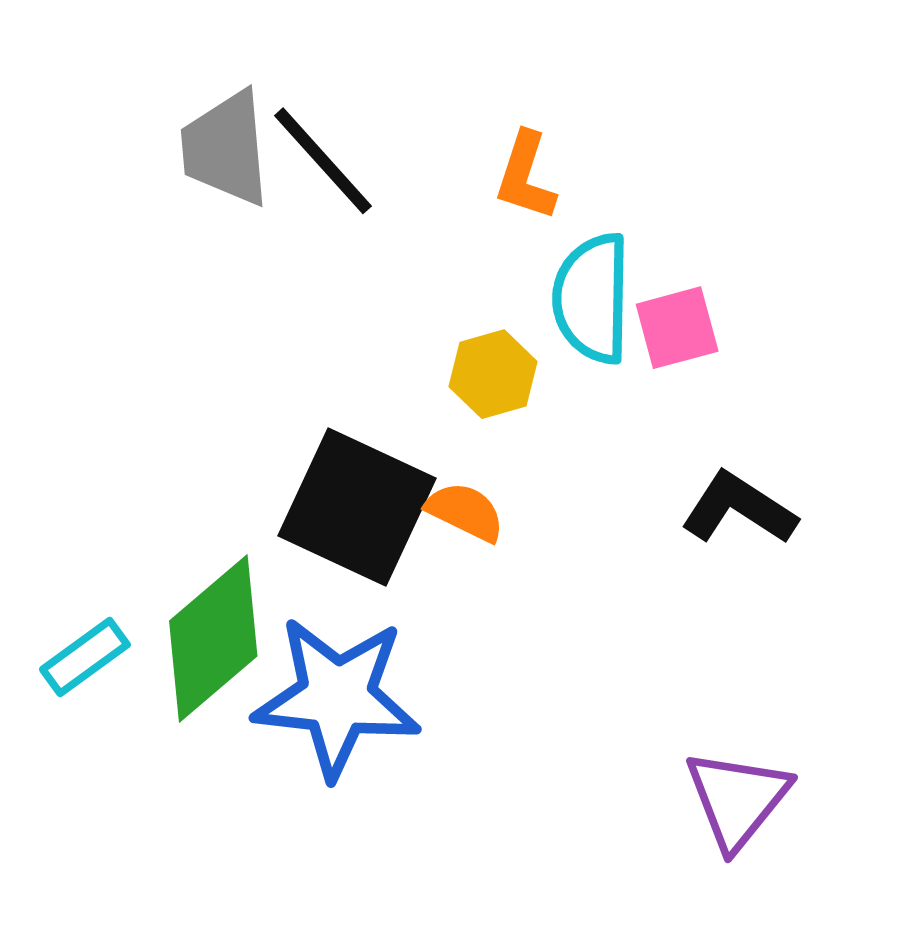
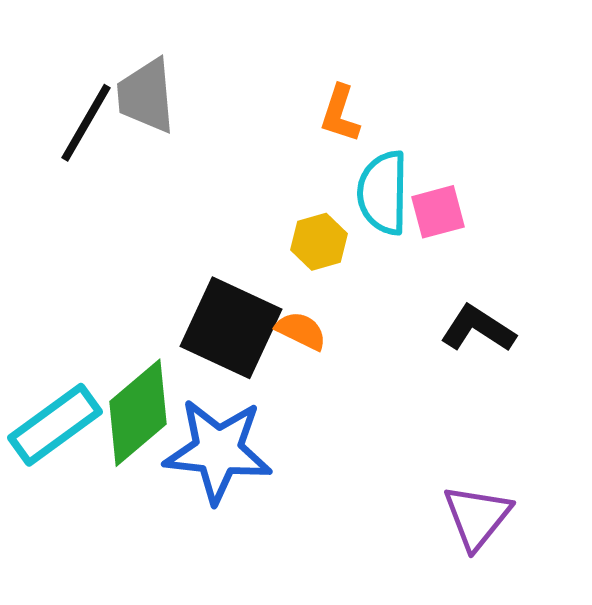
black line: (323, 161) -> (86, 123), moved, turned 72
cyan rectangle: (85, 657) -> (55, 425), size x1.6

